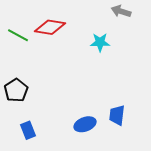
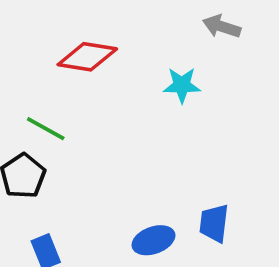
green line: (18, 35) -> (46, 129), moved

